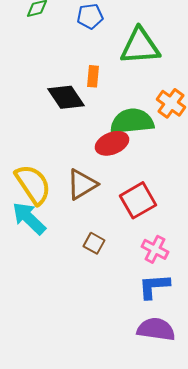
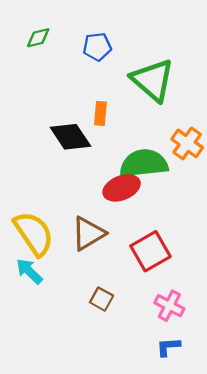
green triangle: (140, 46) -> (153, 80), turned 45
cyan arrow: (29, 218) -> (29, 271), size x0.7
blue L-shape: (154, 286) -> (168, 347), size x0.7

